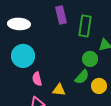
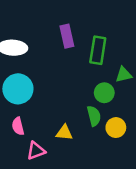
green semicircle: (82, 77) -> (94, 116), turned -56
pink semicircle: (37, 79) -> (18, 126), moved

